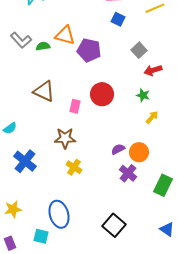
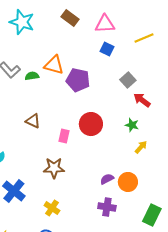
red arrow: (153, 70) -> (142, 100), turned 54
brown triangle: (44, 91) -> (33, 121), size x0.7
yellow cross: (74, 167) -> (52, 208), moved
purple cross: (128, 173) -> (107, 207), moved, turned -30

